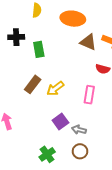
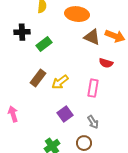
green rectangle: (39, 49) -> (44, 44), turned 63
gray arrow: (79, 130) -> (93, 122), moved, turned -136

